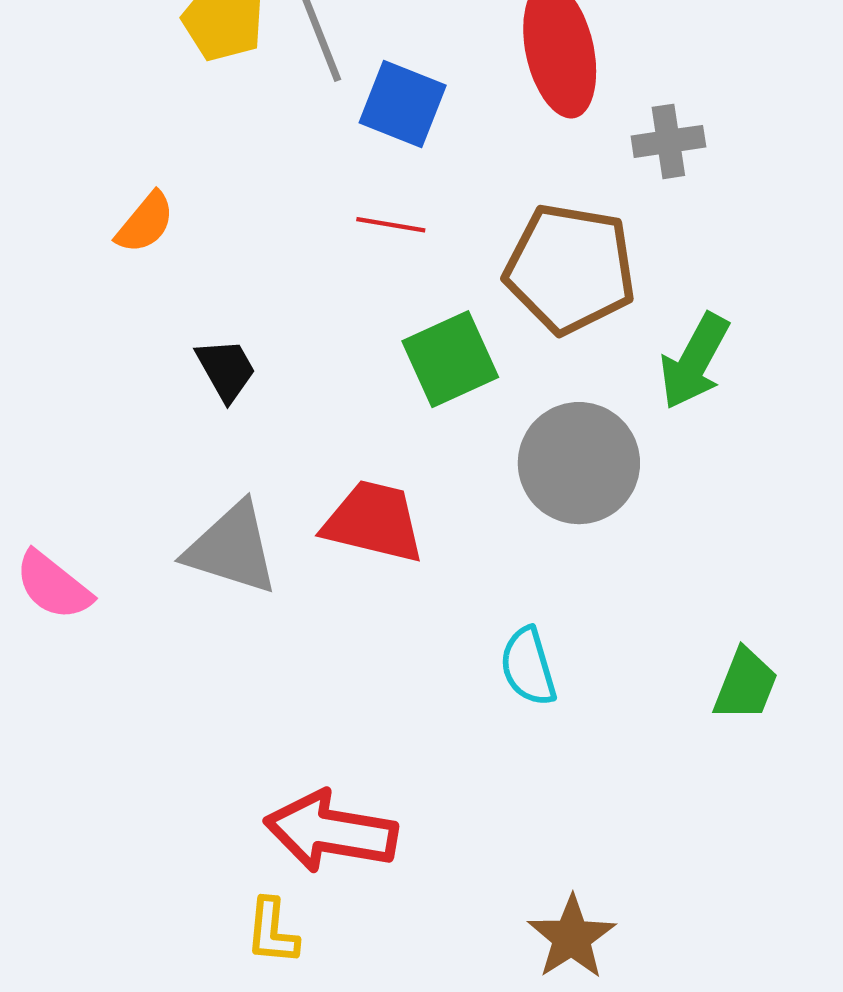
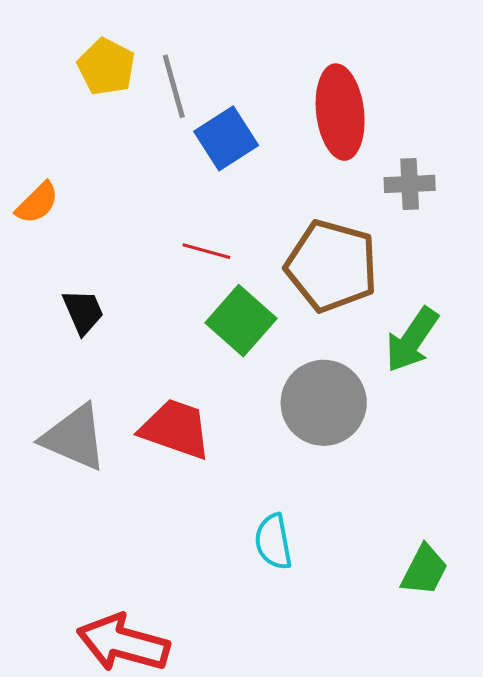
blue square: (403, 104) -> (226, 138), turned 30
red line: (391, 225) -> (206, 251), moved
green square: (450, 359) -> (241, 321), turned -30

